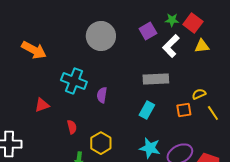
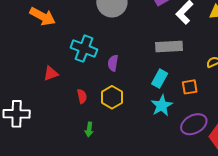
orange square: (184, 110) -> (190, 87), moved
yellow hexagon: (101, 143) -> (112, 97), moved
cyan star: (150, 148) -> (162, 106), moved, turned 30

